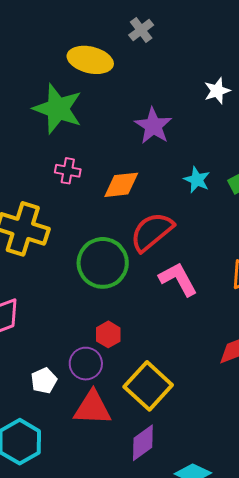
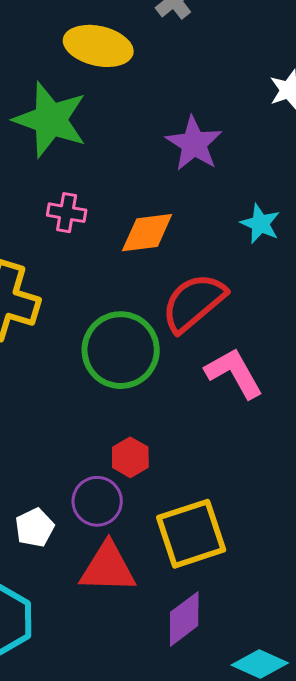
yellow square: (148, 386) -> (191, 534), turned 30

